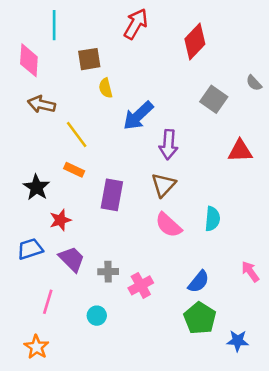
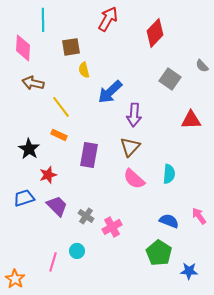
gray cross: (108, 272) -> (86, 216), turned 35
blue semicircle: (199, 282) -> (169, 221), moved, turned -108
pink line: (48, 302) -> (53, 262), moved
orange star: (36, 347) -> (15, 279), moved

